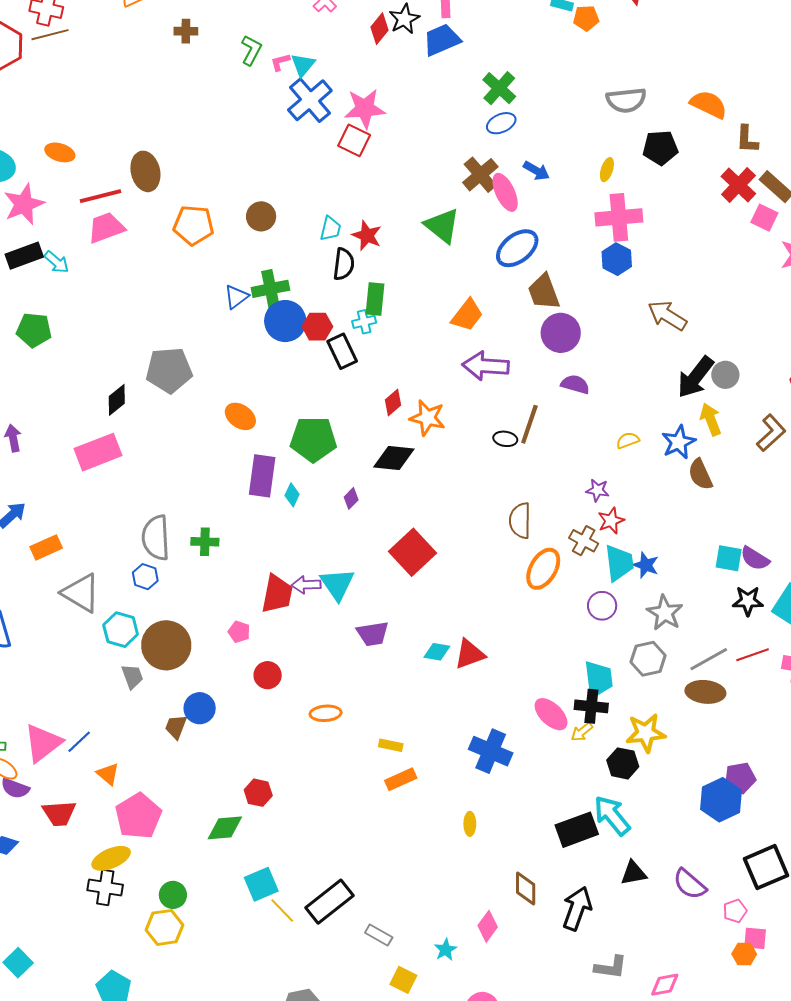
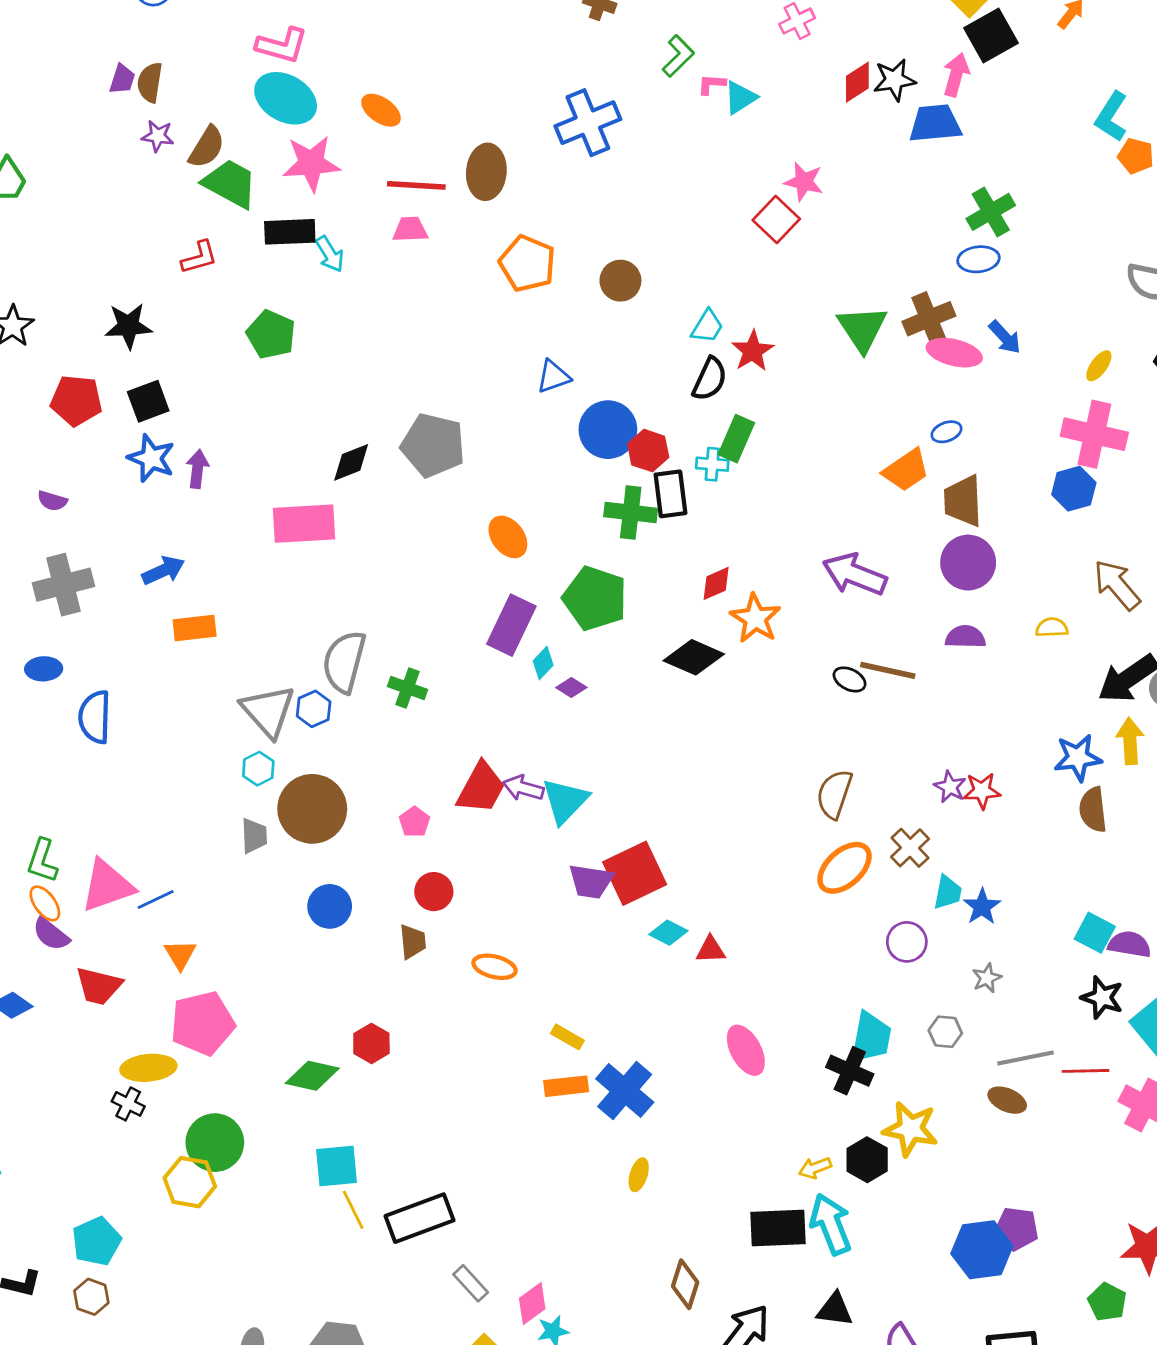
blue cross: (310, 100) -> (588, 123), moved
pink star: (365, 109) -> (804, 182), size x0.7
pink ellipse: (505, 192) -> (954, 353), turned -69
green triangle: (442, 226) -> (862, 329), moved
pink trapezoid: (106, 228) -> (410, 230), size x0.7
blue ellipse: (517, 248) -> (946, 432), size x0.5
green cross: (270, 289) -> (631, 513), moved
orange trapezoid: (467, 315) -> (906, 470), moved
purple semicircle: (575, 384) -> (965, 637), turned -32
brown line: (529, 424) -> (888, 670), turned 66
yellow semicircle: (628, 440) -> (1052, 628), moved
purple diamond: (351, 498) -> (571, 687), moved, turned 60
red star: (611, 521) -> (982, 791), moved
red square: (412, 552) -> (635, 873), moved
purple semicircle: (755, 558) -> (1130, 944), turned 140
cyan trapezoid: (619, 563) -> (948, 892), size x0.7
gray triangle: (81, 593) -> (268, 711), moved
gray star: (665, 613) -> (987, 978), size x0.6
cyan hexagon: (121, 630) -> (258, 769), size x0.7
red triangle: (470, 654) -> (711, 950), size x0.7
gray hexagon: (648, 659) -> (945, 1032), size x0.7
brown ellipse: (705, 692) -> (1007, 1100), size x0.7
pink ellipse: (551, 714) -> (746, 1050), moved
brown trapezoid: (176, 727) -> (413, 942), moved, turned 136
yellow arrow: (582, 732) -> (815, 1168), moved
blue cross: (491, 751) -> (625, 1090), moved
black cross: (105, 888) -> (128, 1104), size x0.7
green circle: (173, 895) -> (215, 1143), size x1.5
pink diamond: (488, 926) -> (532, 1304), moved

